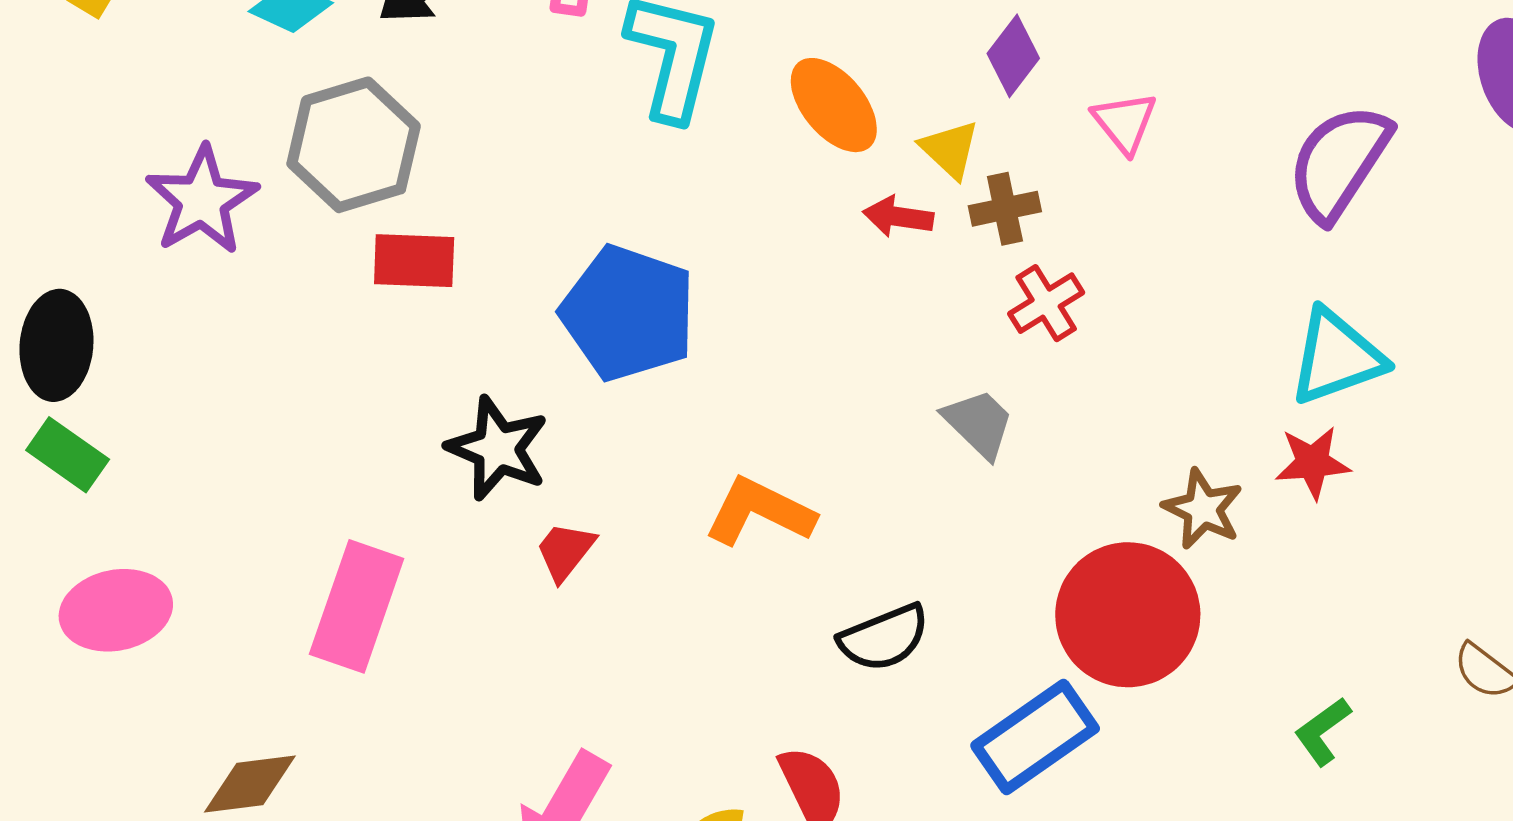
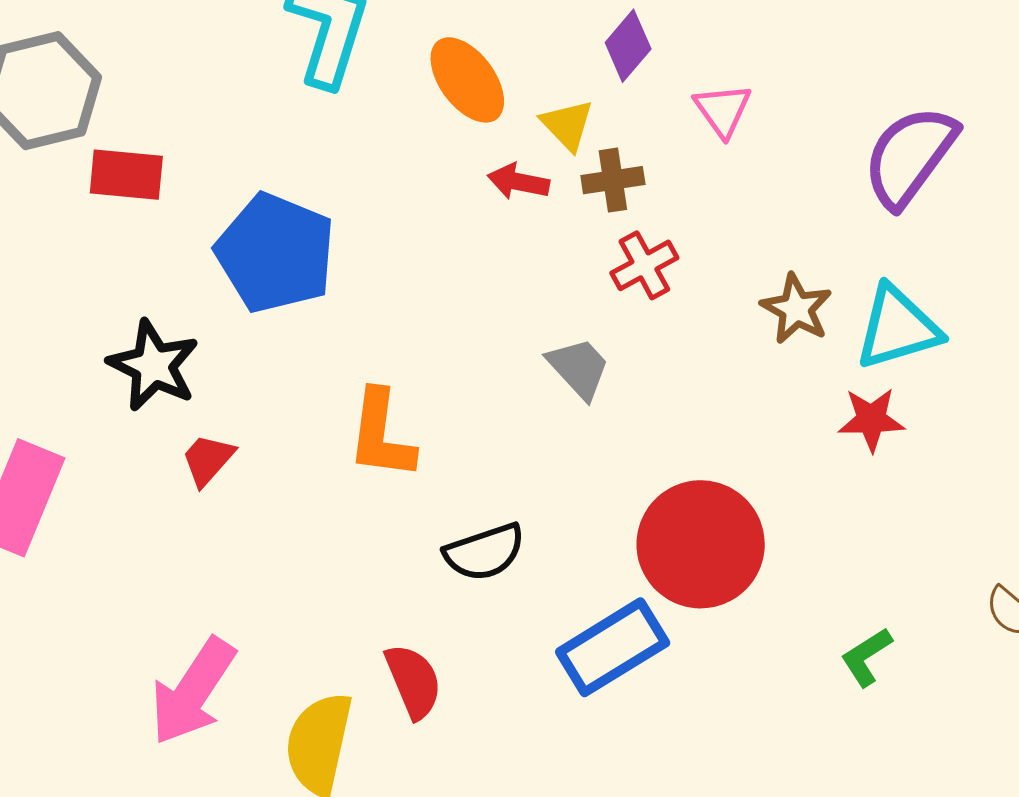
red rectangle: (414, 261) -> (126, 175), moved
brown star: (1203, 509) -> (796, 309), moved
orange L-shape: (760, 512) -> (381, 435), turned -112

